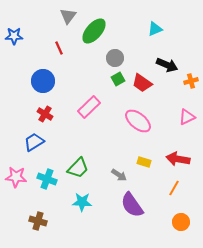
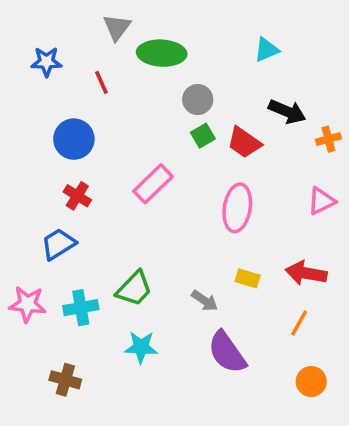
green ellipse: (94, 31) -> (162, 53), turned 52
blue star: (14, 36) -> (46, 62), moved
pink ellipse: (138, 121) -> (237, 208), turned 60
cyan cross: (47, 179) -> (81, 308), turned -30

